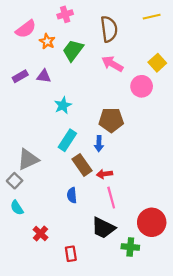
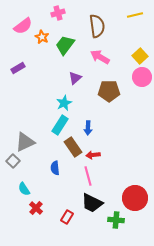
purple triangle: (44, 76) -> (75, 78), moved, turned -48
pink circle: (142, 86) -> (142, 77), moved
cyan star: (63, 105) -> (64, 103), moved
brown pentagon: (111, 120) -> (109, 91), moved
blue semicircle: (72, 195) -> (55, 168), moved
pink line: (111, 198) -> (88, 176), moved
cyan semicircle: (17, 208) -> (24, 189), moved
red rectangle: (71, 254) -> (67, 217), moved, turned 40

